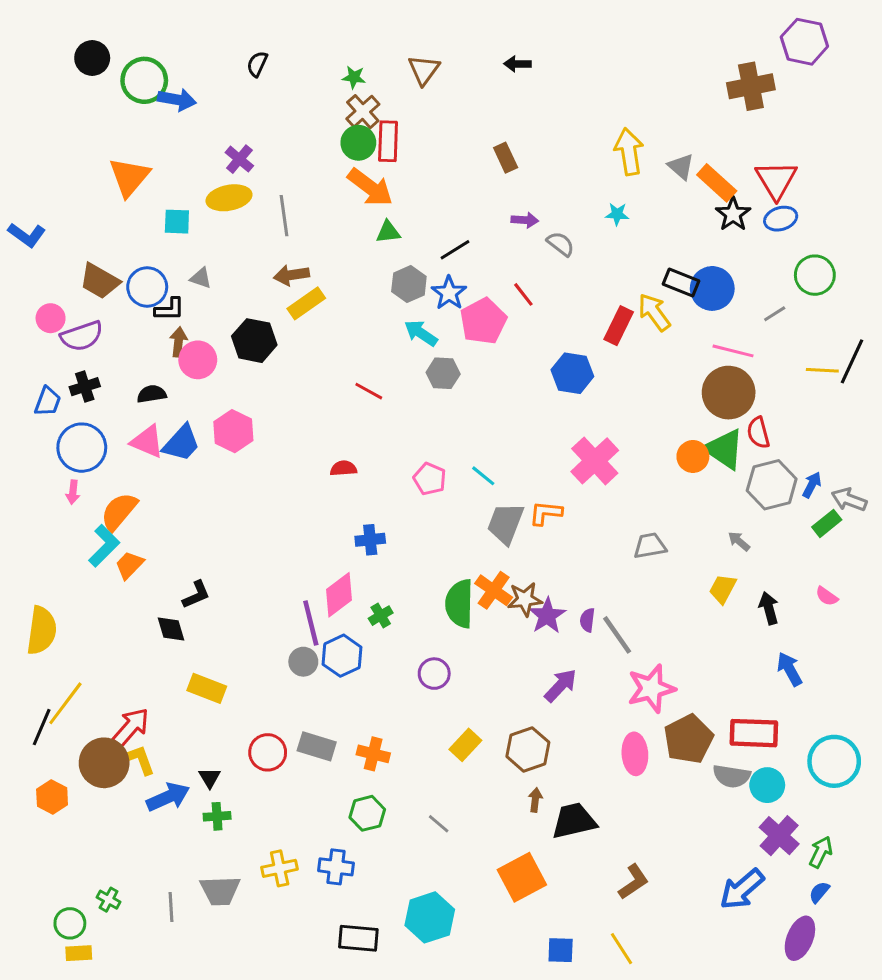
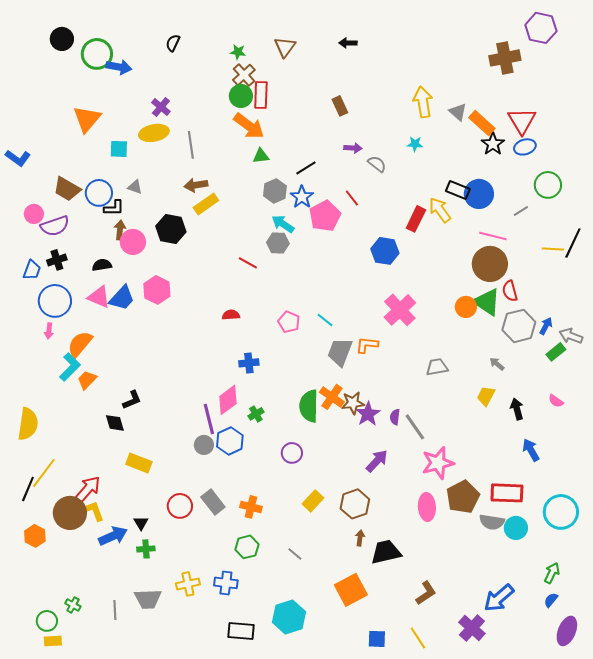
gray hexagon: (443, 373) -> (278, 243), moved
gray rectangle: (317, 746) -> (213, 502), turned 35
purple cross: (779, 836) -> (472, 628), moved
purple ellipse: (800, 938) -> (567, 631), moved

